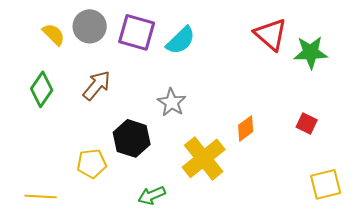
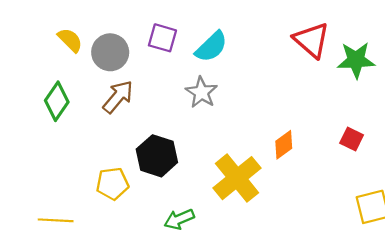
gray circle: (90, 26) -> (110, 52), moved
purple square: (137, 32) -> (162, 38), size x0.7
gray star: (172, 102) -> (201, 92), moved

